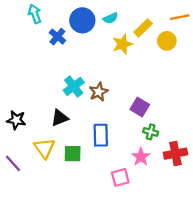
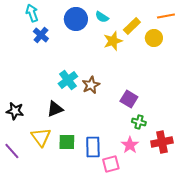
cyan semicircle: (111, 18) -> (102, 17), turned 56
blue cross: (57, 37) -> (41, 35), moved
blue rectangle: (101, 135) -> (93, 147), moved

